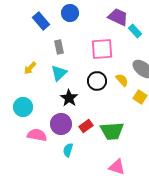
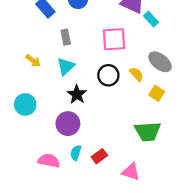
yellow arrow: (30, 68) -> (33, 61), turned -96
red rectangle: (86, 126) -> (99, 156), moved
green trapezoid: (112, 131) -> (148, 131), moved
pink semicircle: (37, 135) -> (49, 161), moved

